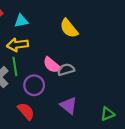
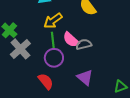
yellow arrow: (17, 45) -> (53, 21), moved, turned -30
green line: (15, 66) -> (53, 41), moved

